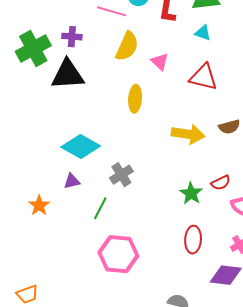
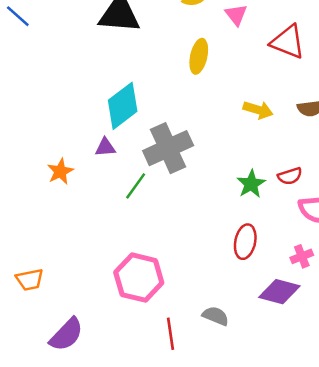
yellow arrow: (188, 134) -> (258, 110), size x0.7
cyan diamond: (81, 146) -> (123, 106), turned -75
gray cross: (121, 175) -> (168, 148), size x1.6
pink hexagon: (118, 254) -> (139, 278), moved

